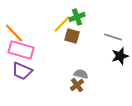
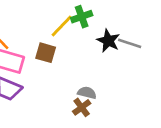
brown square: (72, 36) -> (46, 53), moved
black star: (120, 56) -> (108, 41), moved, turned -30

